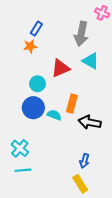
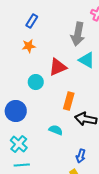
blue rectangle: (36, 29) -> (32, 21), moved
blue circle: (33, 108) -> (16, 111), moved
cyan semicircle: (54, 115) -> (56, 130), moved

